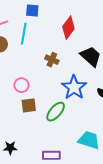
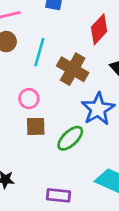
cyan line: (24, 34) -> (39, 52), moved
brown cross: (52, 60) -> (73, 69), size x1.6

